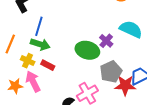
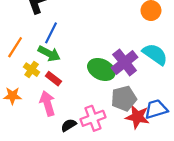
purple cross: (106, 41) -> (125, 62), size x1.6
pink arrow: (33, 81) -> (47, 103), moved

